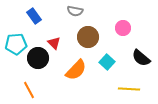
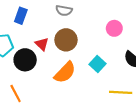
blue rectangle: (34, 16) -> (21, 16), turned 56
brown circle: (88, 37) -> (66, 40), moved

